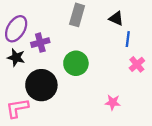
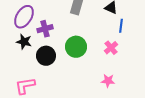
pink cross: (137, 64) -> (111, 48), moved
black circle: (41, 85) -> (46, 56), moved, size x0.7

